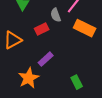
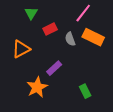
gray semicircle: (56, 15) -> (70, 39), moved
red rectangle: (42, 29) -> (50, 29), moved

